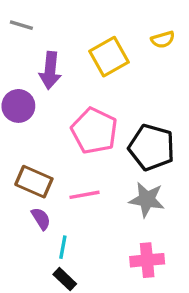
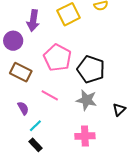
brown rectangle: (34, 182) -> (21, 72), moved
pink line: (85, 195) -> (50, 95), turned 36
cyan line: (63, 247) -> (35, 126), turned 32

